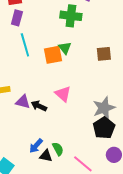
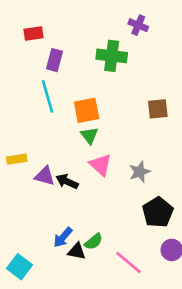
purple rectangle: (17, 18) -> (54, 60), moved
green triangle: (65, 48) -> (89, 135), moved
gray star: (104, 108) -> (140, 172), moved, size x0.7
green semicircle: (58, 149) -> (94, 242), turned 80

